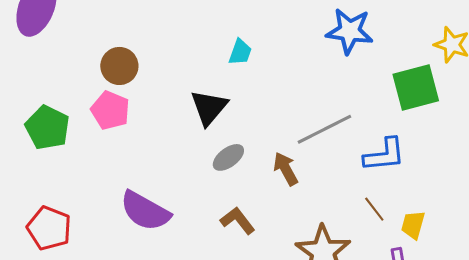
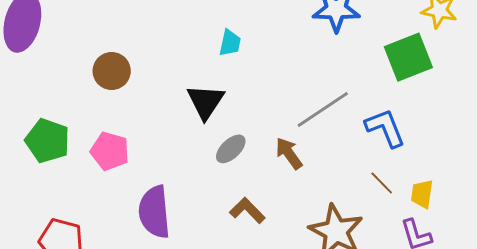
pink pentagon: (110, 110) -> (110, 151), moved
blue L-shape: (384, 155) -> (385, 128), turned -99
purple semicircle: (145, 211) -> (154, 212), turned 62

